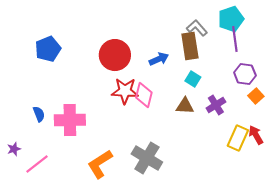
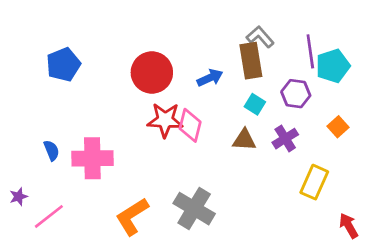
cyan pentagon: (231, 19) -> (333, 66), moved
purple hexagon: (245, 74) -> (296, 94), moved
red arrow: (256, 135) -> (349, 226), moved

